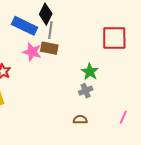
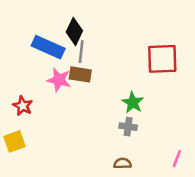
gray cross: (86, 91) -> (128, 127), turned 32

